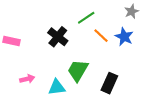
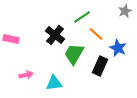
blue star: (124, 37) -> (118, 48), moved
green trapezoid: (78, 70) -> (74, 54), moved
black rectangle: (109, 83) -> (100, 66), moved

